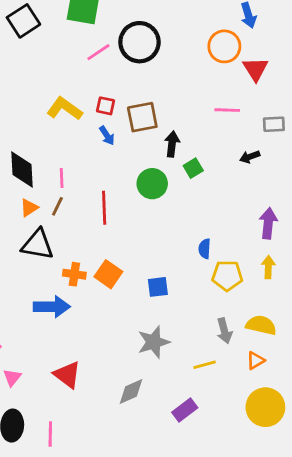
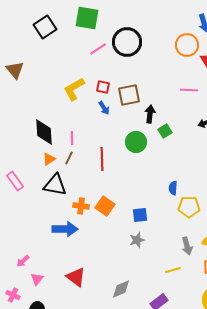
yellow L-shape: (64, 109) -> (74, 89), turned -65
gray star: (154, 342) -> (137, 240), moved, size x0.7

